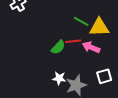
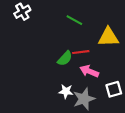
green line: (81, 21) -> (74, 20), moved
pink arrow: (91, 47) -> (89, 71), moved

